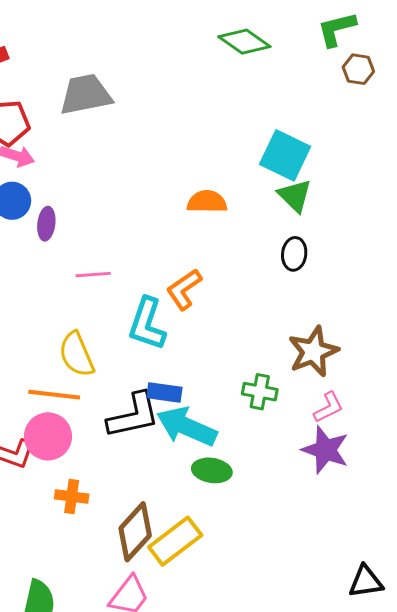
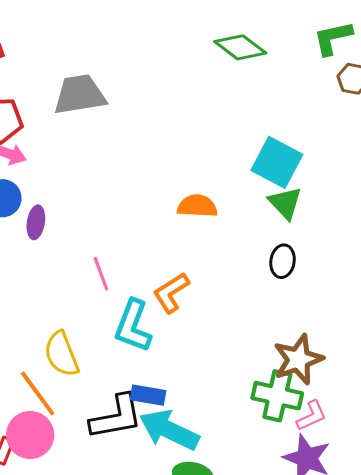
pink line: (93, 275) -> (101, 274), moved, turned 72
green cross: (260, 392) -> (277, 396), moved, size x1.4
orange line: (54, 395) -> (38, 393), turned 45

